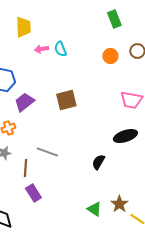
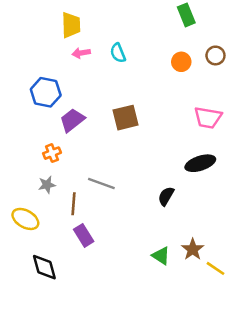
pink arrow: (41, 49) -> (81, 53), moved

